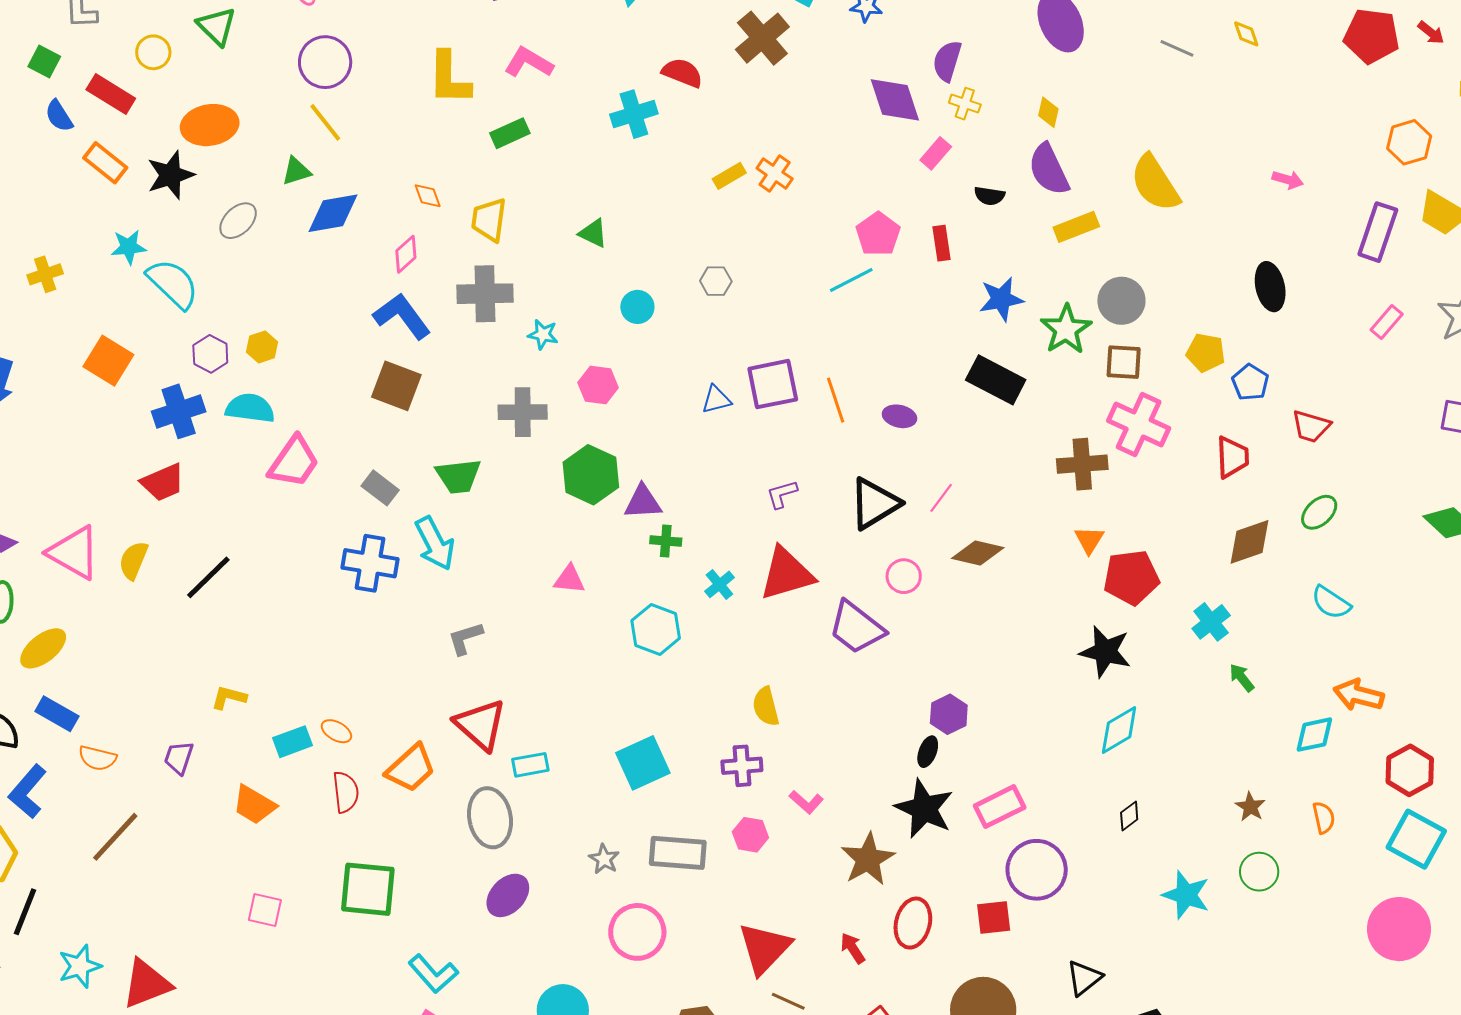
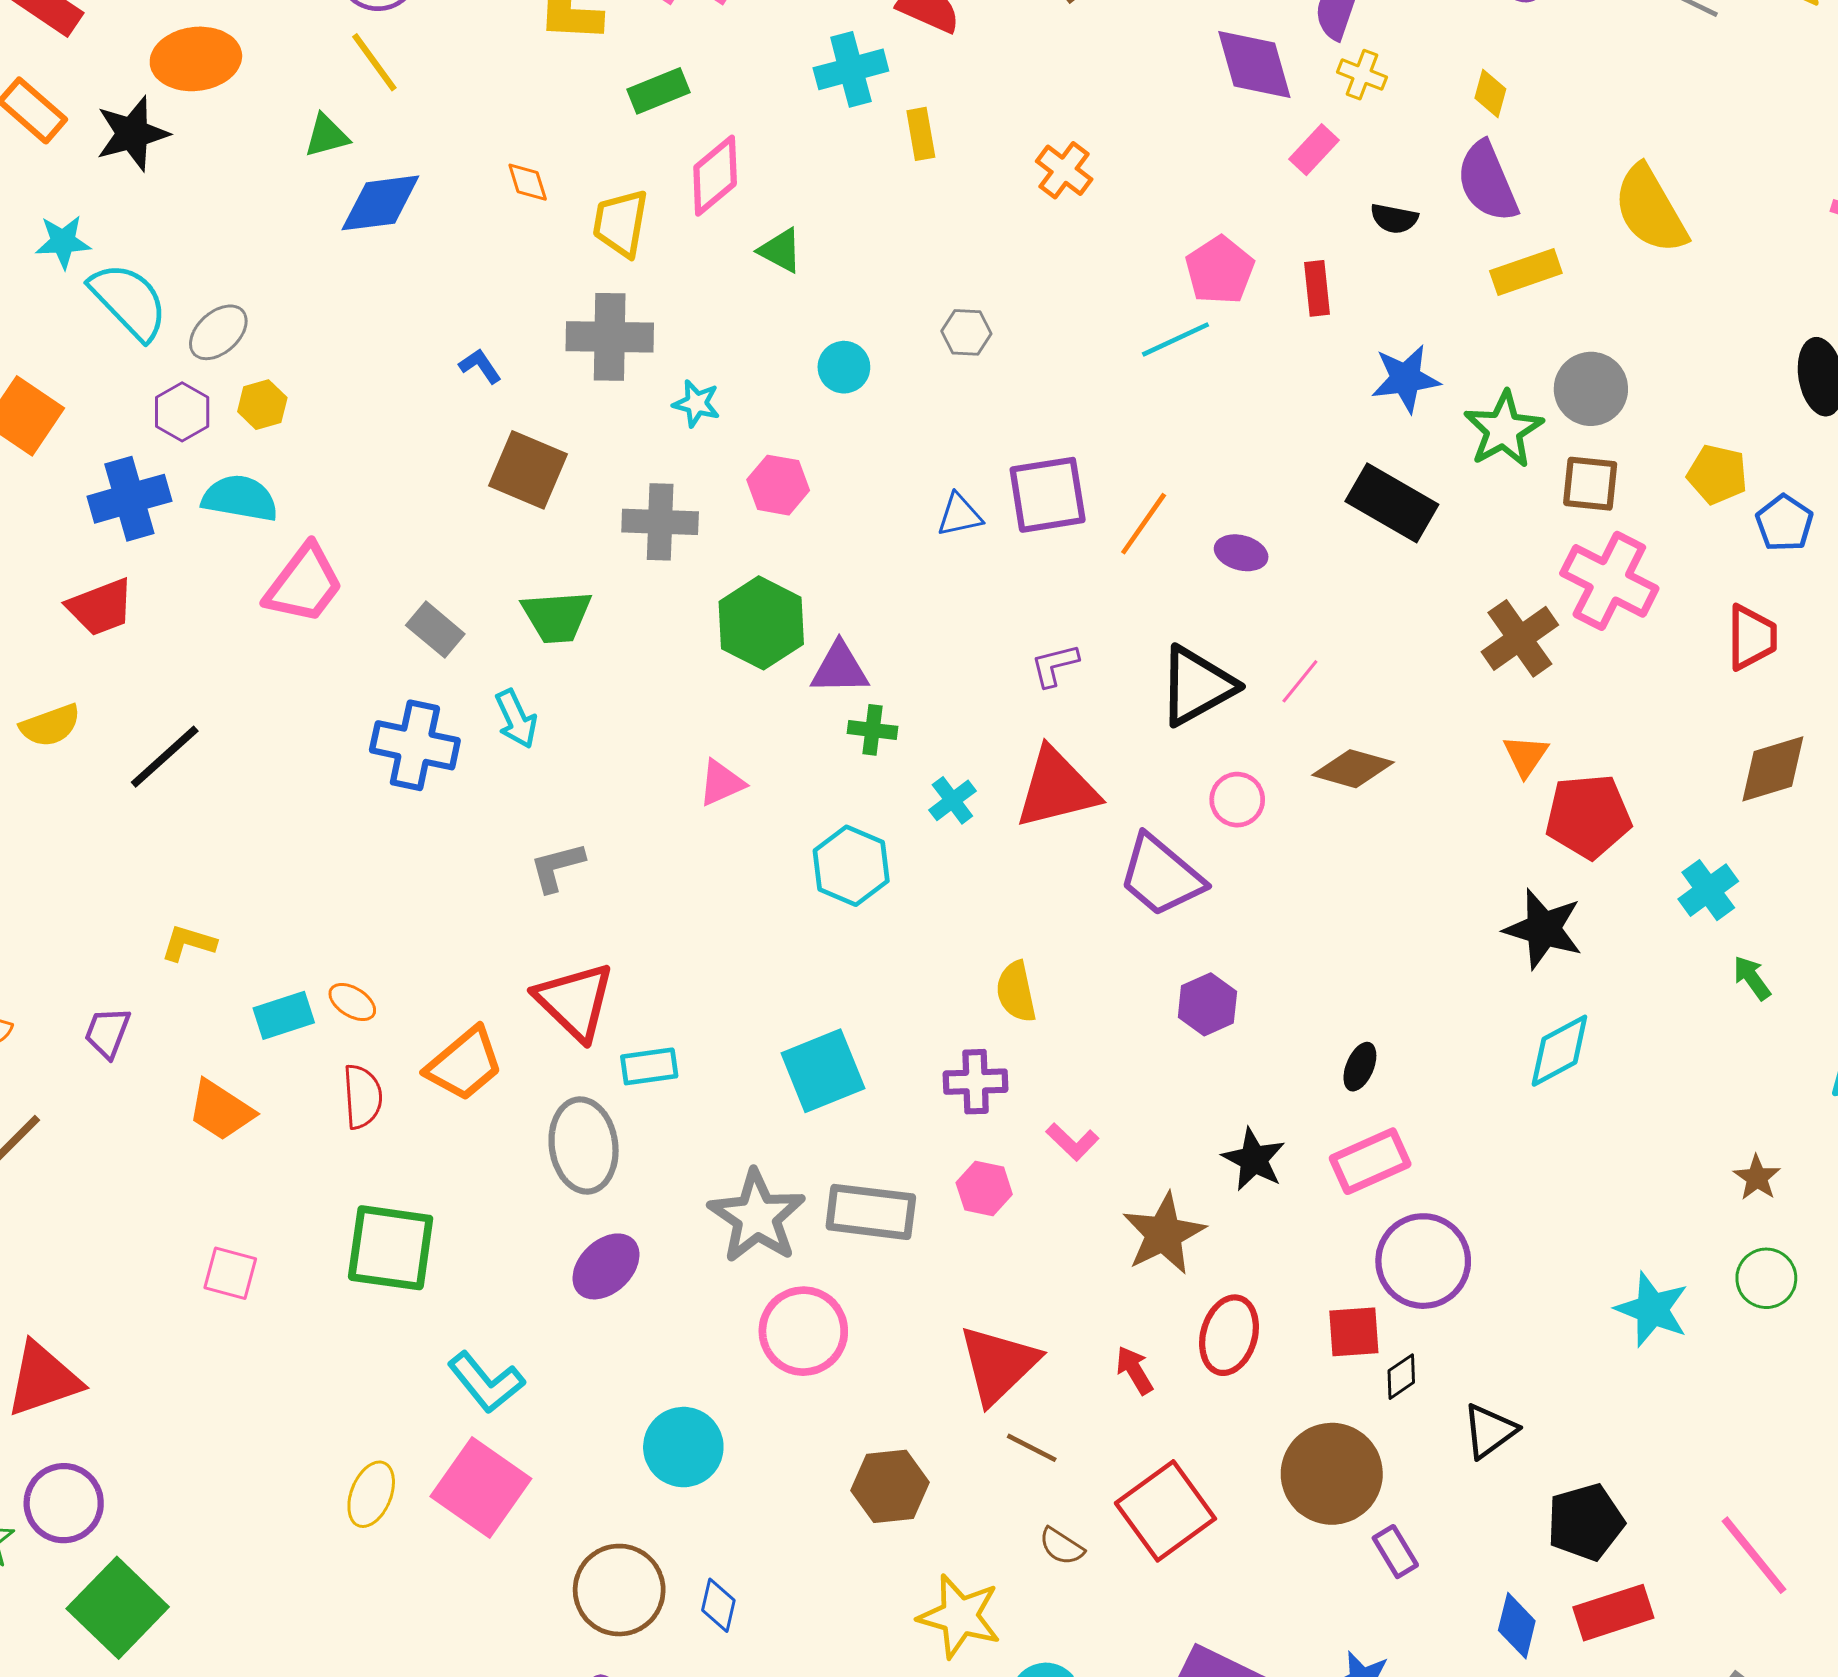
yellow rectangle: (729, 176) -> (921, 134), moved, turned -72
gray ellipse: (238, 221) -> (218, 332), moved
pink diamond: (406, 254) -> (715, 176), moved, size x1.4
blue L-shape: (402, 316) -> (480, 366), size x0.5
brown square: (396, 386) -> (528, 470), moved
orange line: (836, 400) -> (1144, 524), turned 51
brown cross: (1082, 464) -> (1520, 638), turned -33
cyan arrow: (435, 543) -> (516, 719), size x0.7
yellow semicircle: (133, 560) -> (50, 725), turned -135
pink triangle: (569, 579) -> (721, 783), turned -32
purple hexagon: (949, 714) -> (1207, 1004), moved
black ellipse: (928, 752) -> (1360, 1067), moved
black star: (924, 809) -> (1254, 1159), size x0.7
black diamond: (1129, 816) -> (1401, 1377), moved
gray star: (604, 859) -> (757, 1217), size x2.0

